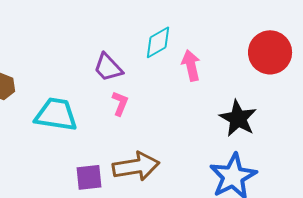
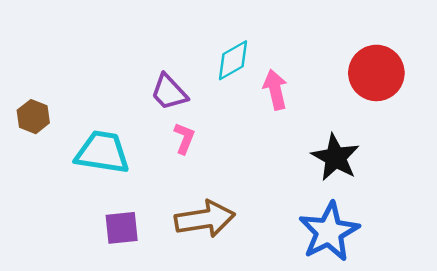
purple square: (89, 177) -> (122, 228), moved

